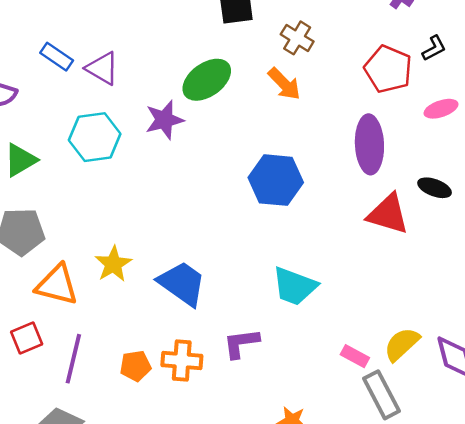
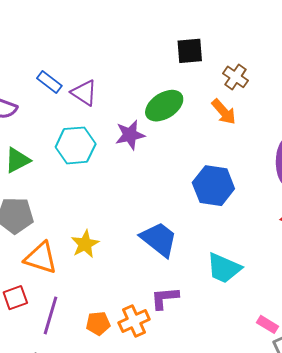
blue trapezoid: (182, 284) -> (159, 239), moved
purple L-shape: (241, 343) -> (165, 298), moved
orange cross: (182, 360) -> (134, 321), turned -32

